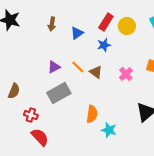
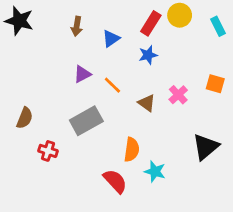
yellow circle: (127, 26) -> (180, 15), moved
purple triangle: (54, 67) -> (82, 74), moved
brown triangle: (96, 72) -> (147, 103), moved
red semicircle: (40, 137) -> (115, 181), moved

